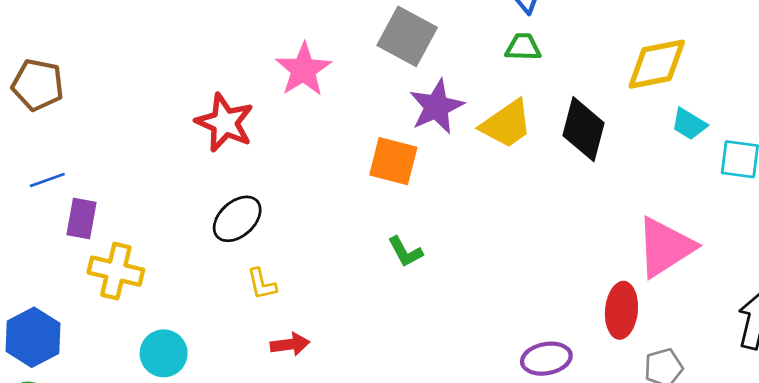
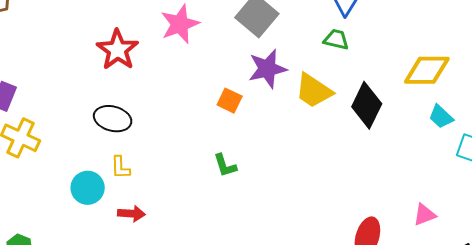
yellow trapezoid: (506, 124) -> (314, 91), turned 57
orange square: (393, 161) -> (230, 101), size x0.7
black ellipse: (237, 219) -> (113, 119), turned 45
pink triangle: (665, 247) -> (425, 215), moved, size x0.5
cyan circle: (164, 353) -> (88, 188), moved

